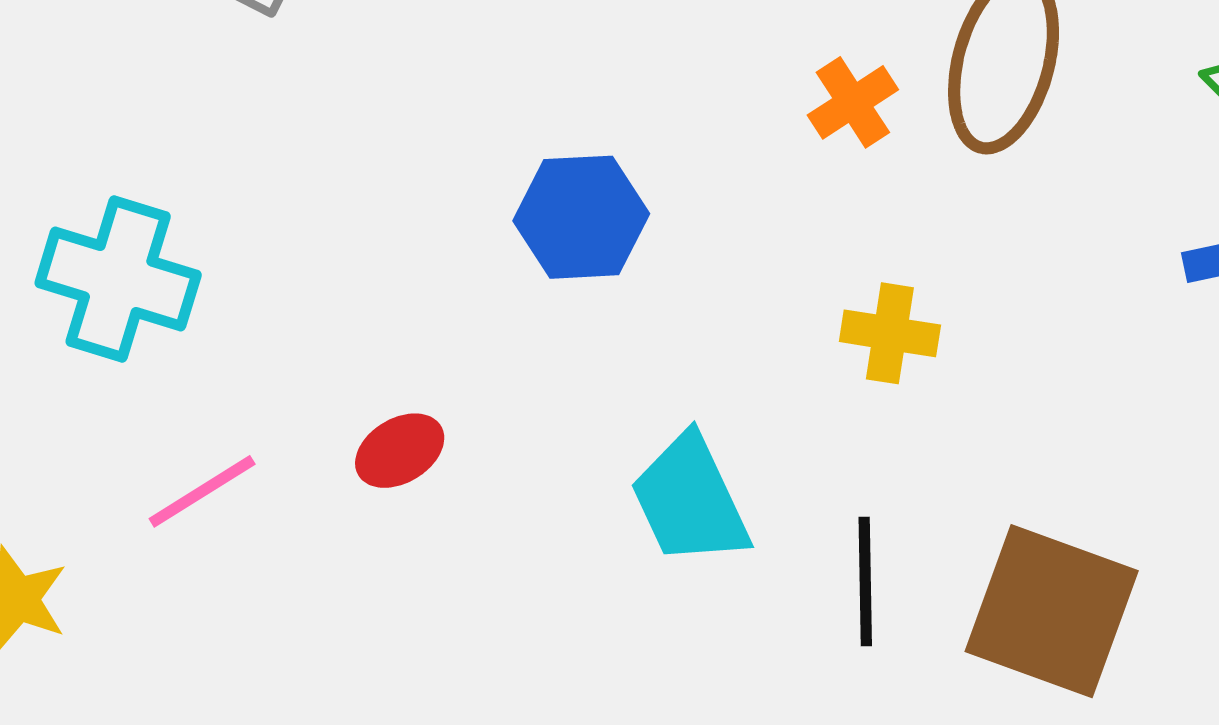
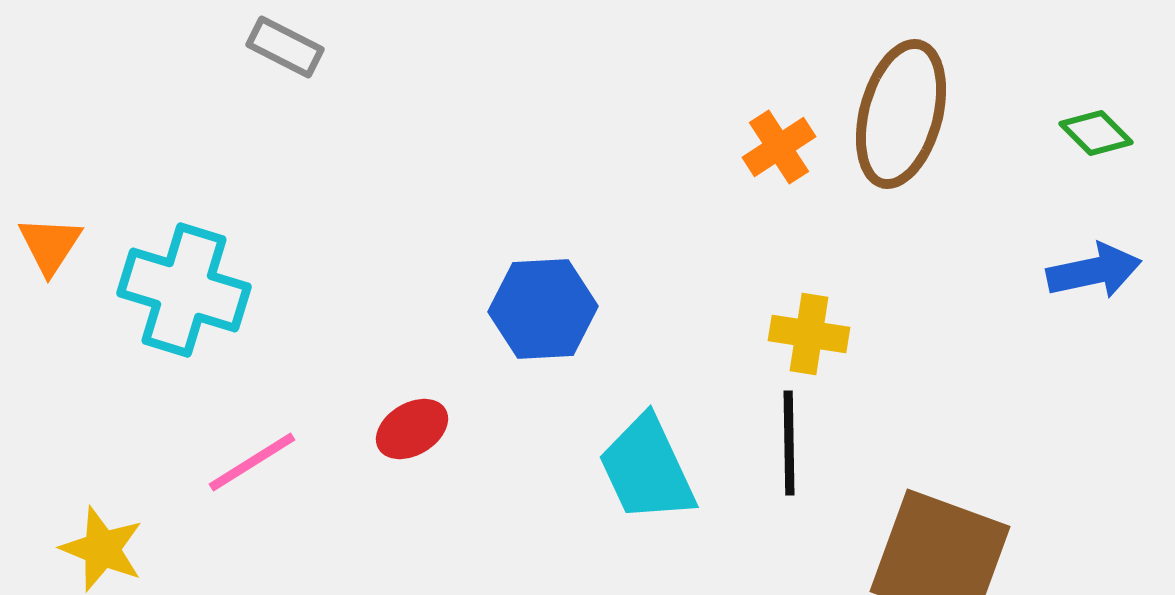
blue hexagon: (581, 217) -> (543, 309), moved
black line: (865, 582) -> (789, 443), moved

